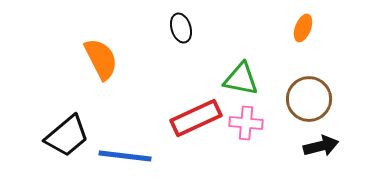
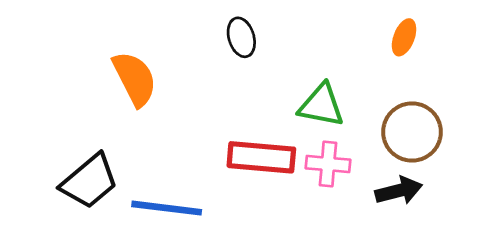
red rectangle: (196, 118) -> (261, 157), turned 30
black arrow: (321, 146) -> (399, 191), moved

